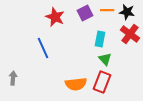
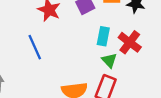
red cross: (130, 34) -> (130, 42), moved

